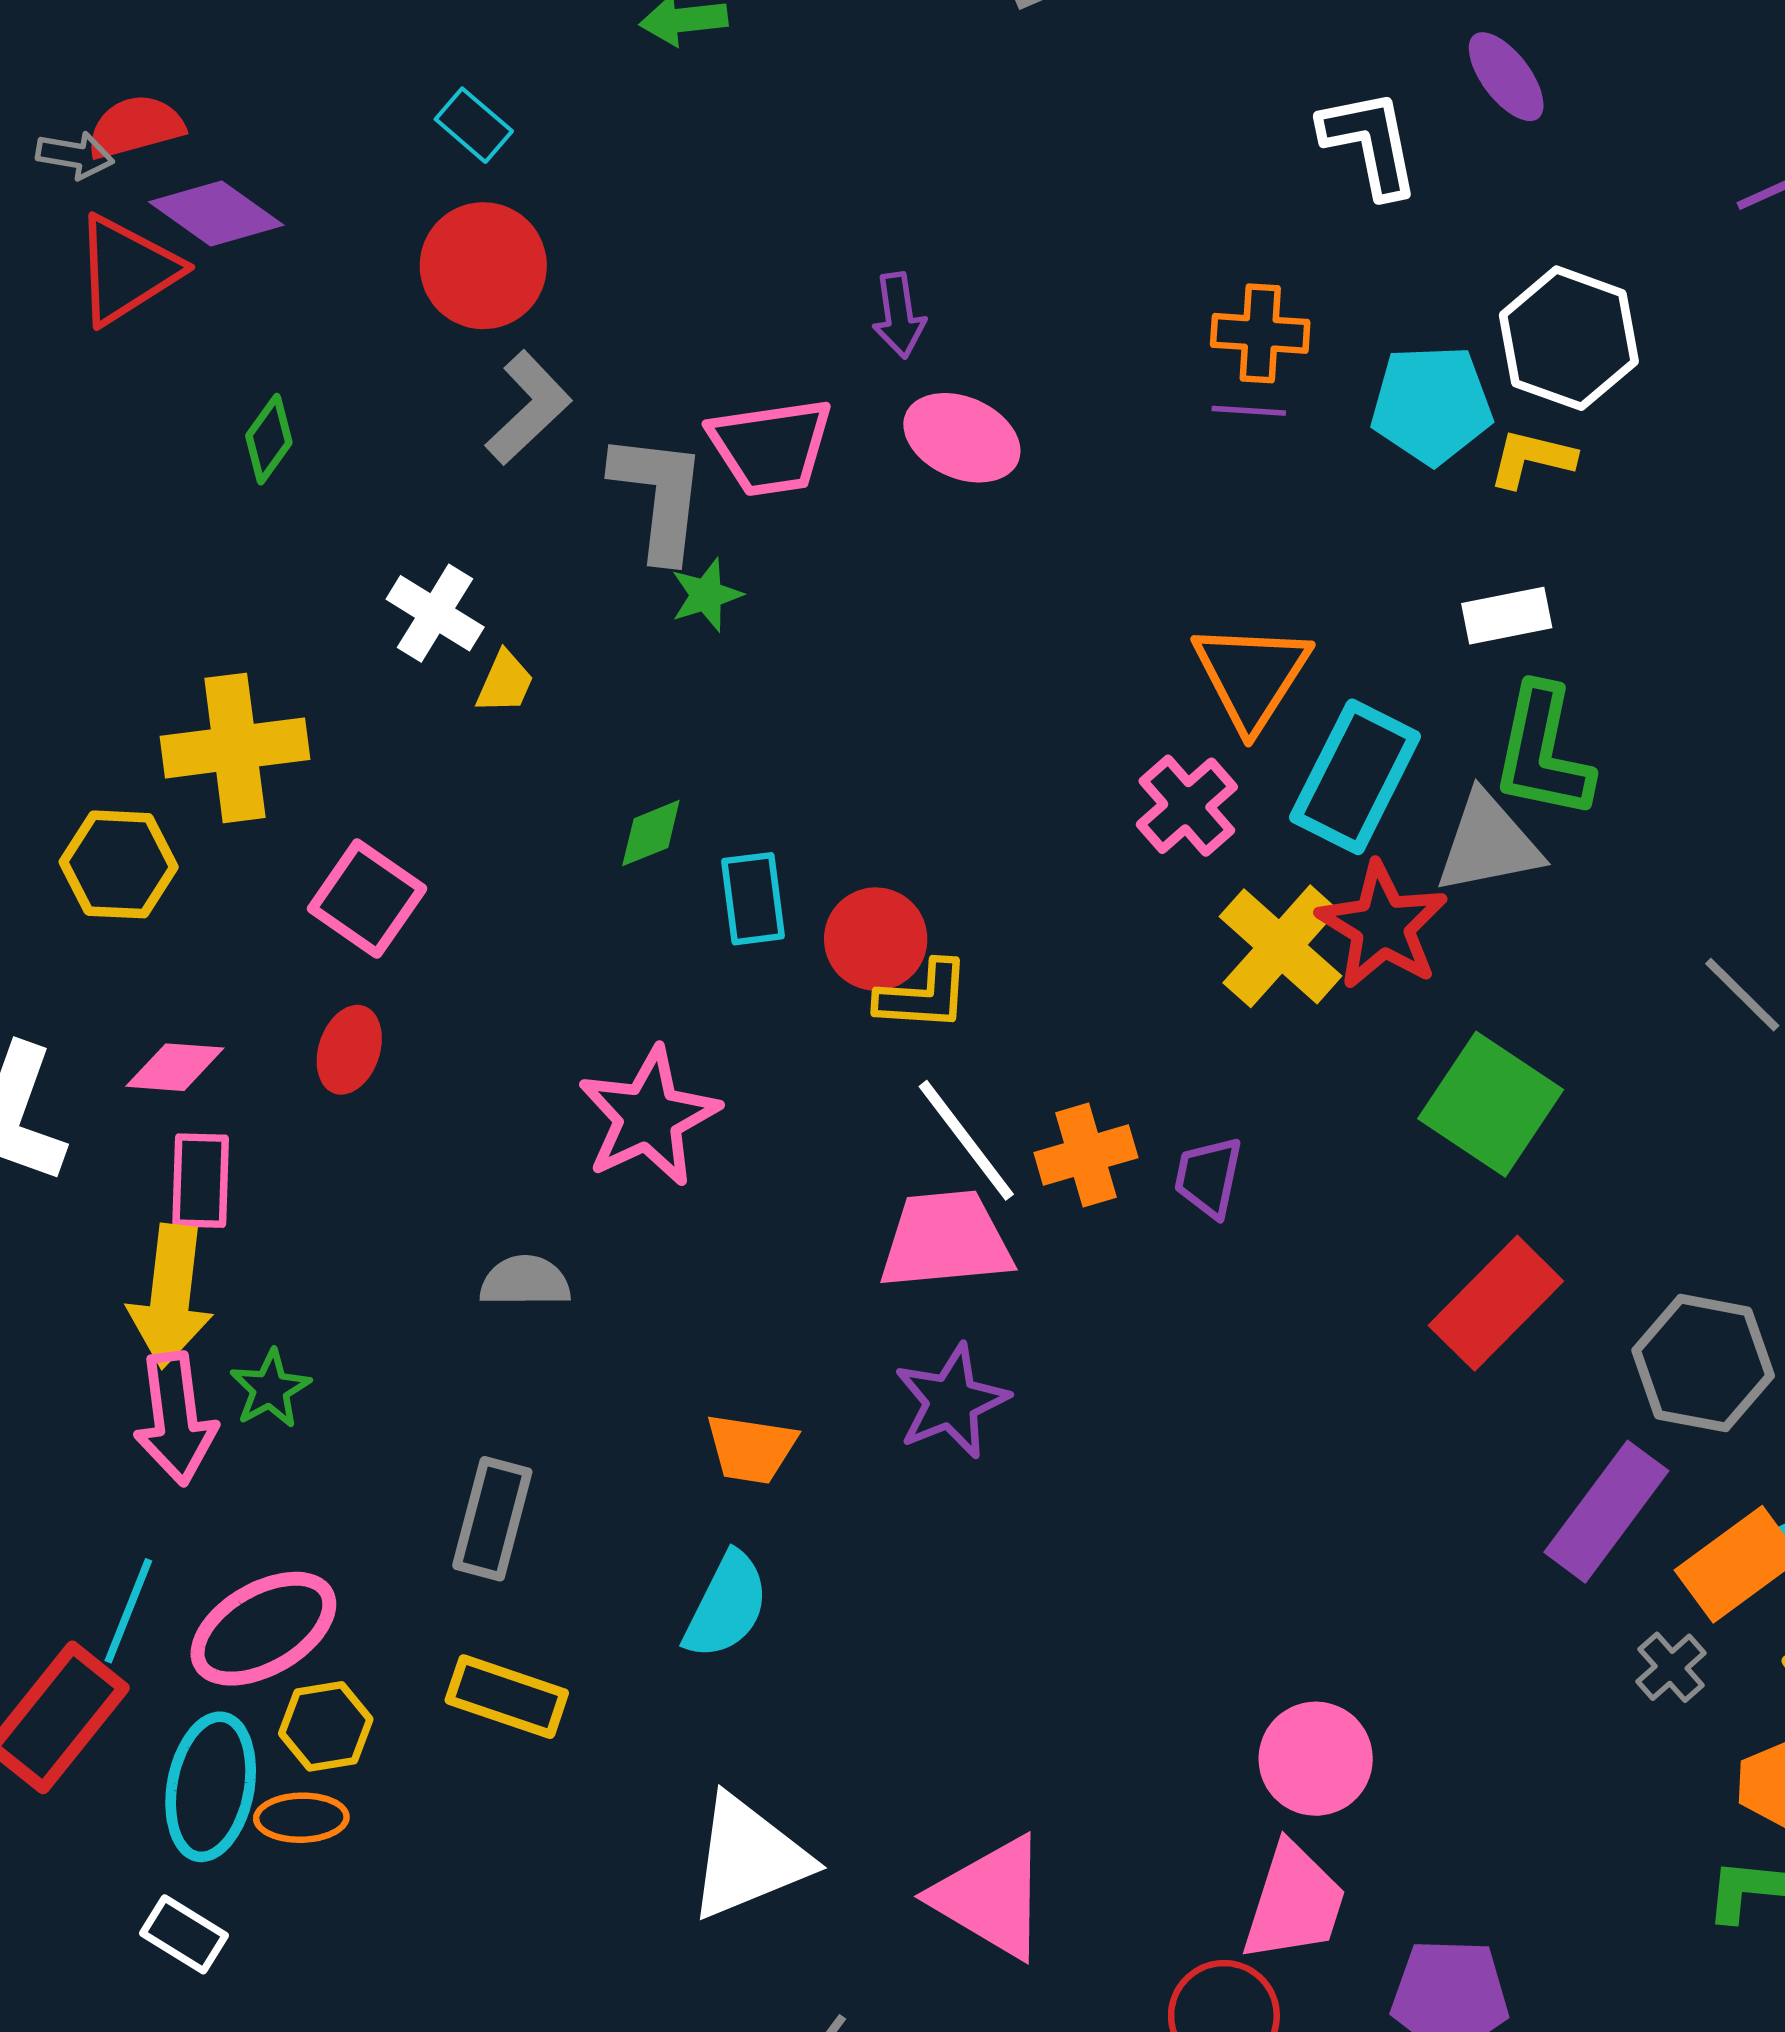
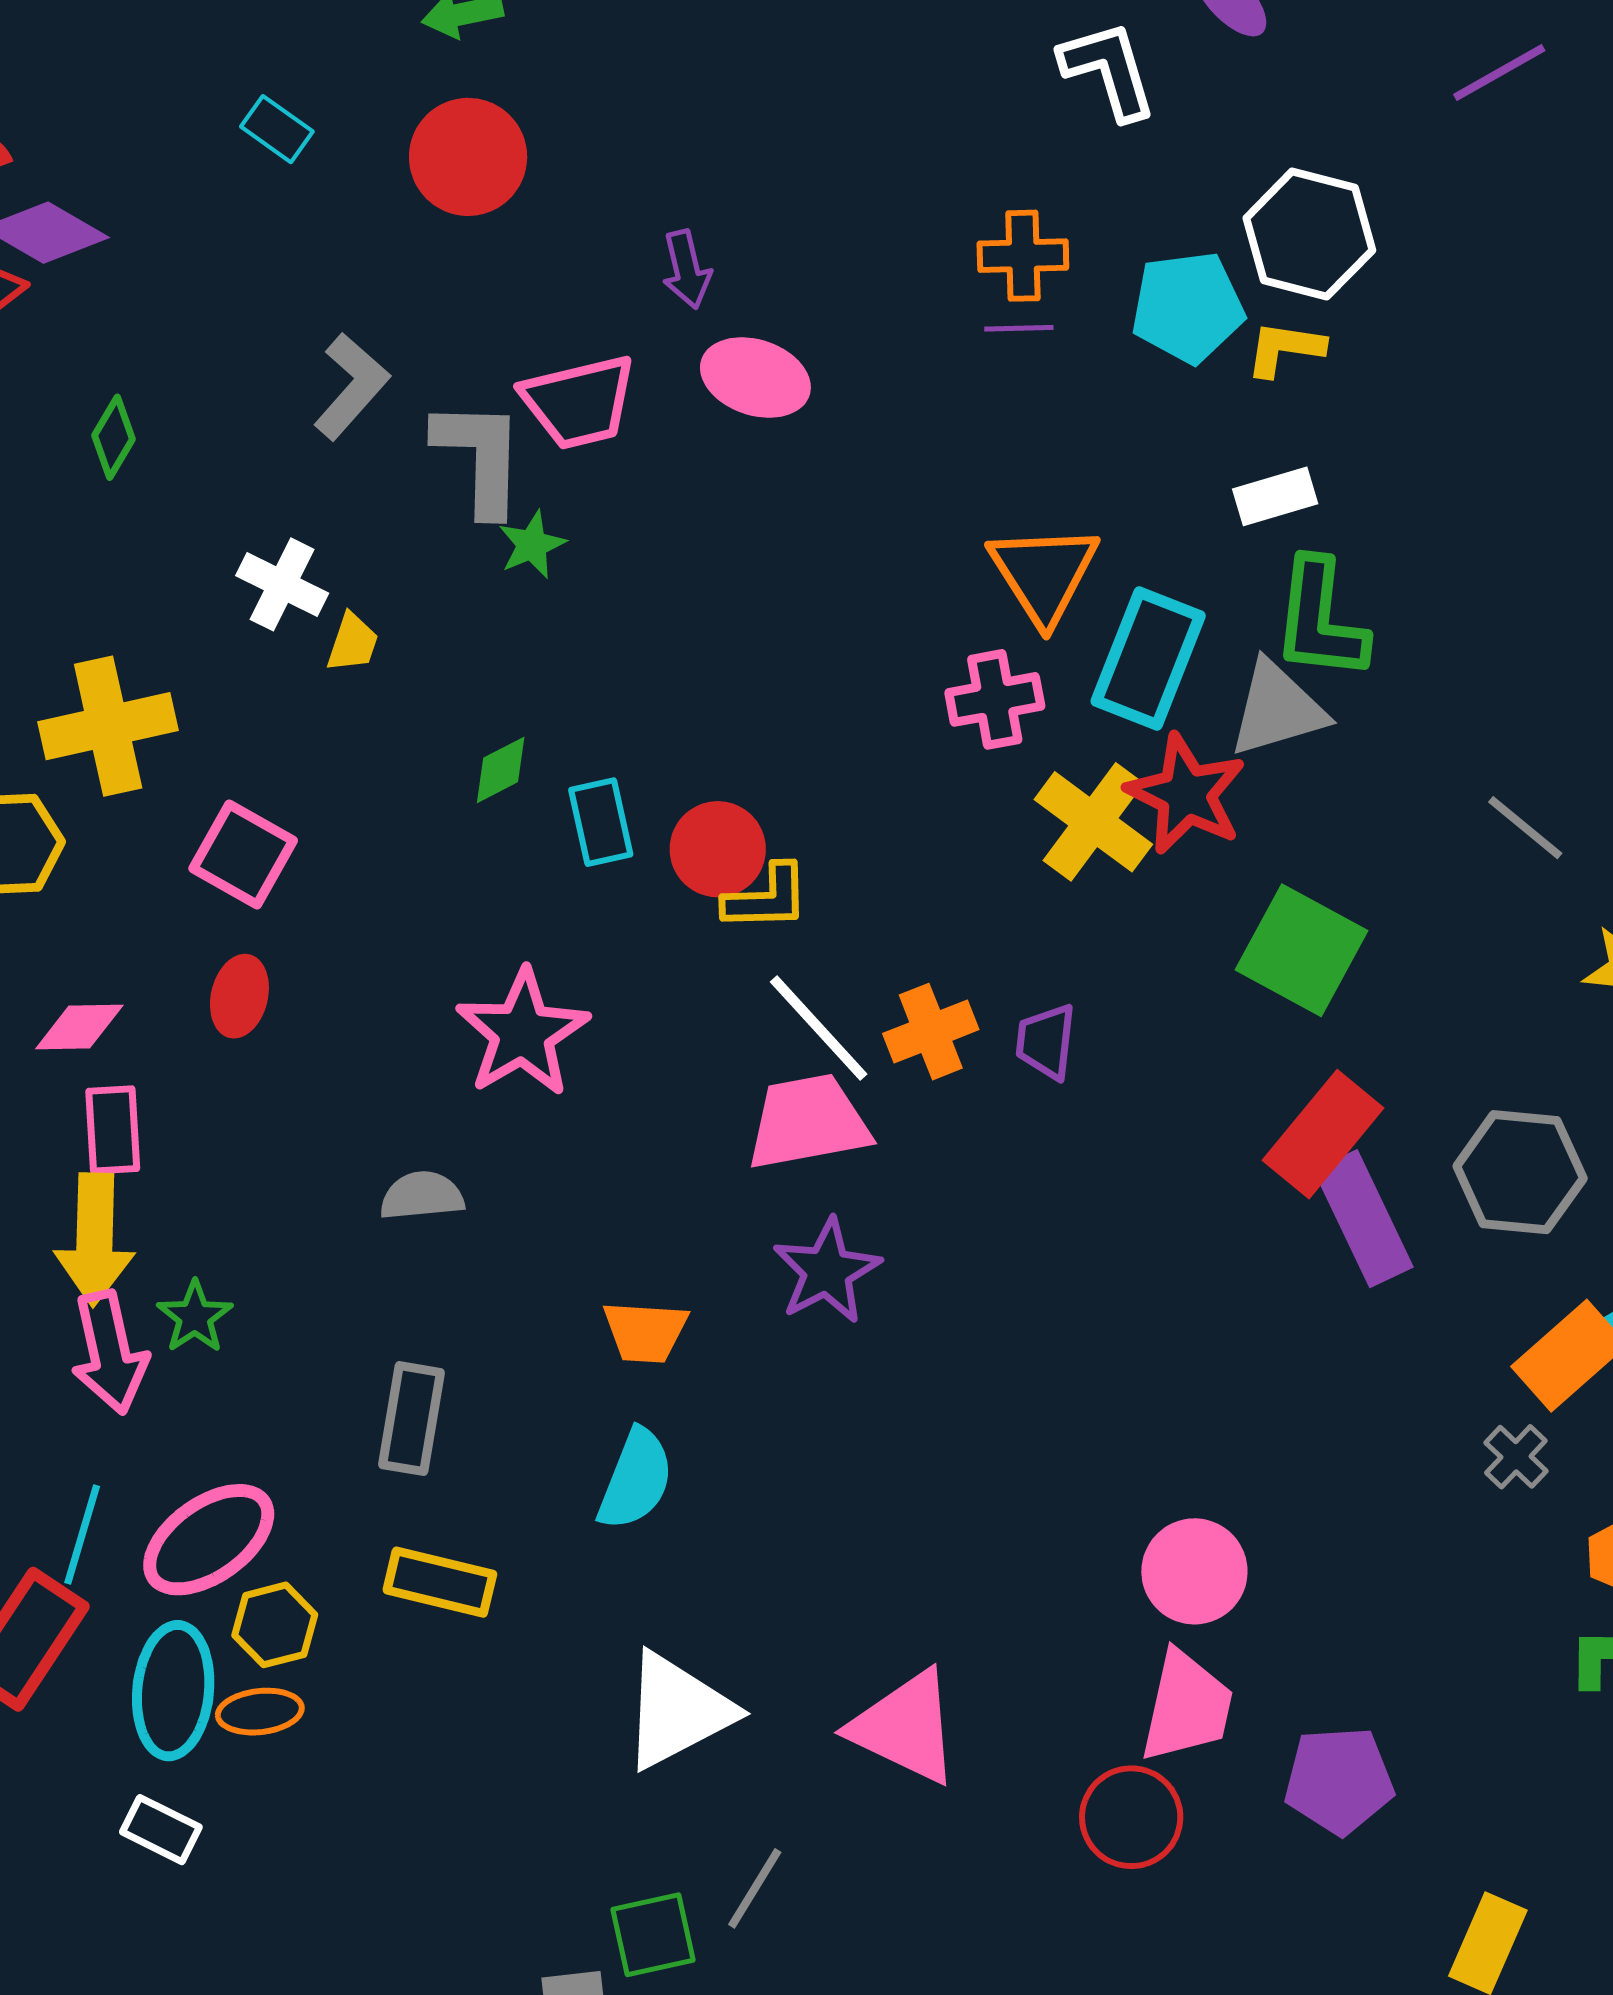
red circle: (483, 266) -> (468, 157), moved
pink cross: (1187, 806) -> (995, 699), turned 36
purple rectangle: (1606, 1512) -> (1364, 1219), moved, turned -57

